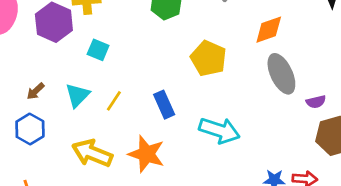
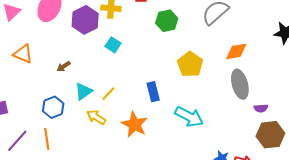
cyan triangle: (77, 95) -> (84, 91), moved
yellow line: (114, 101) -> (108, 94), moved
blue hexagon: (30, 129) -> (53, 107), moved
yellow arrow: (92, 153) -> (96, 117), size x0.7

